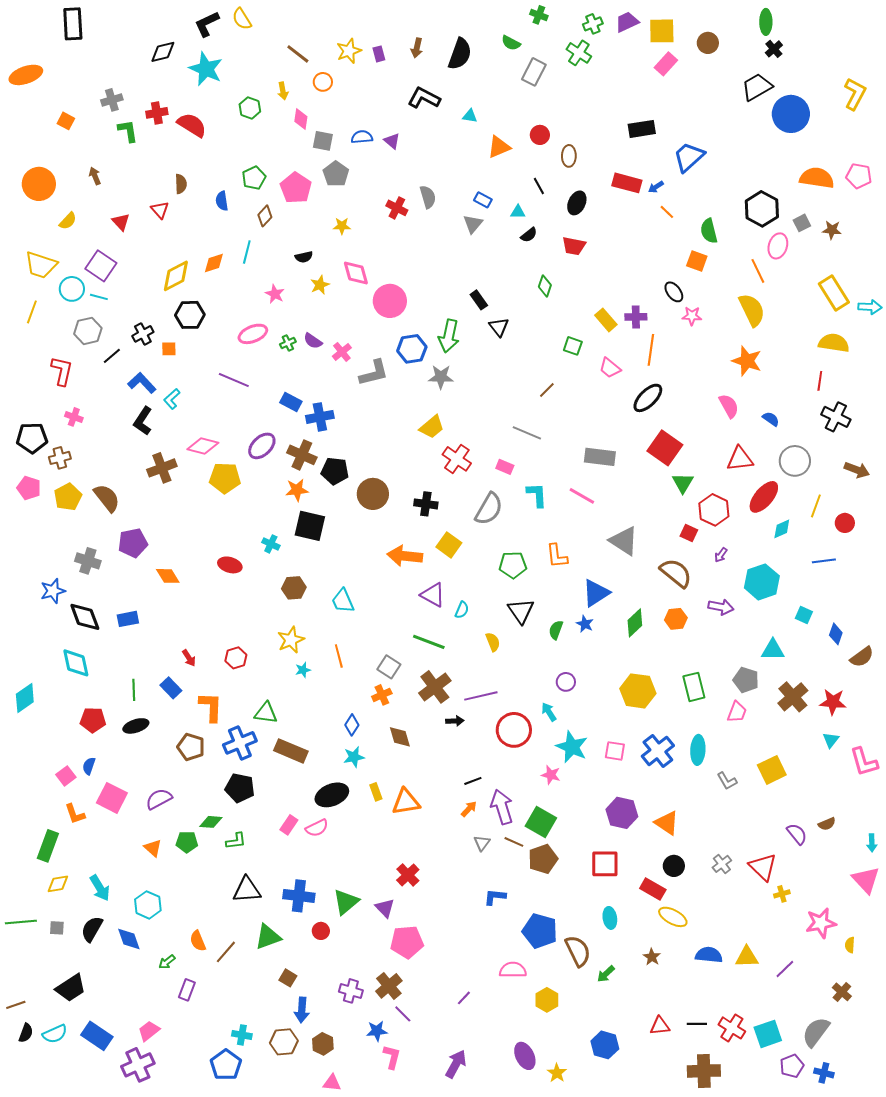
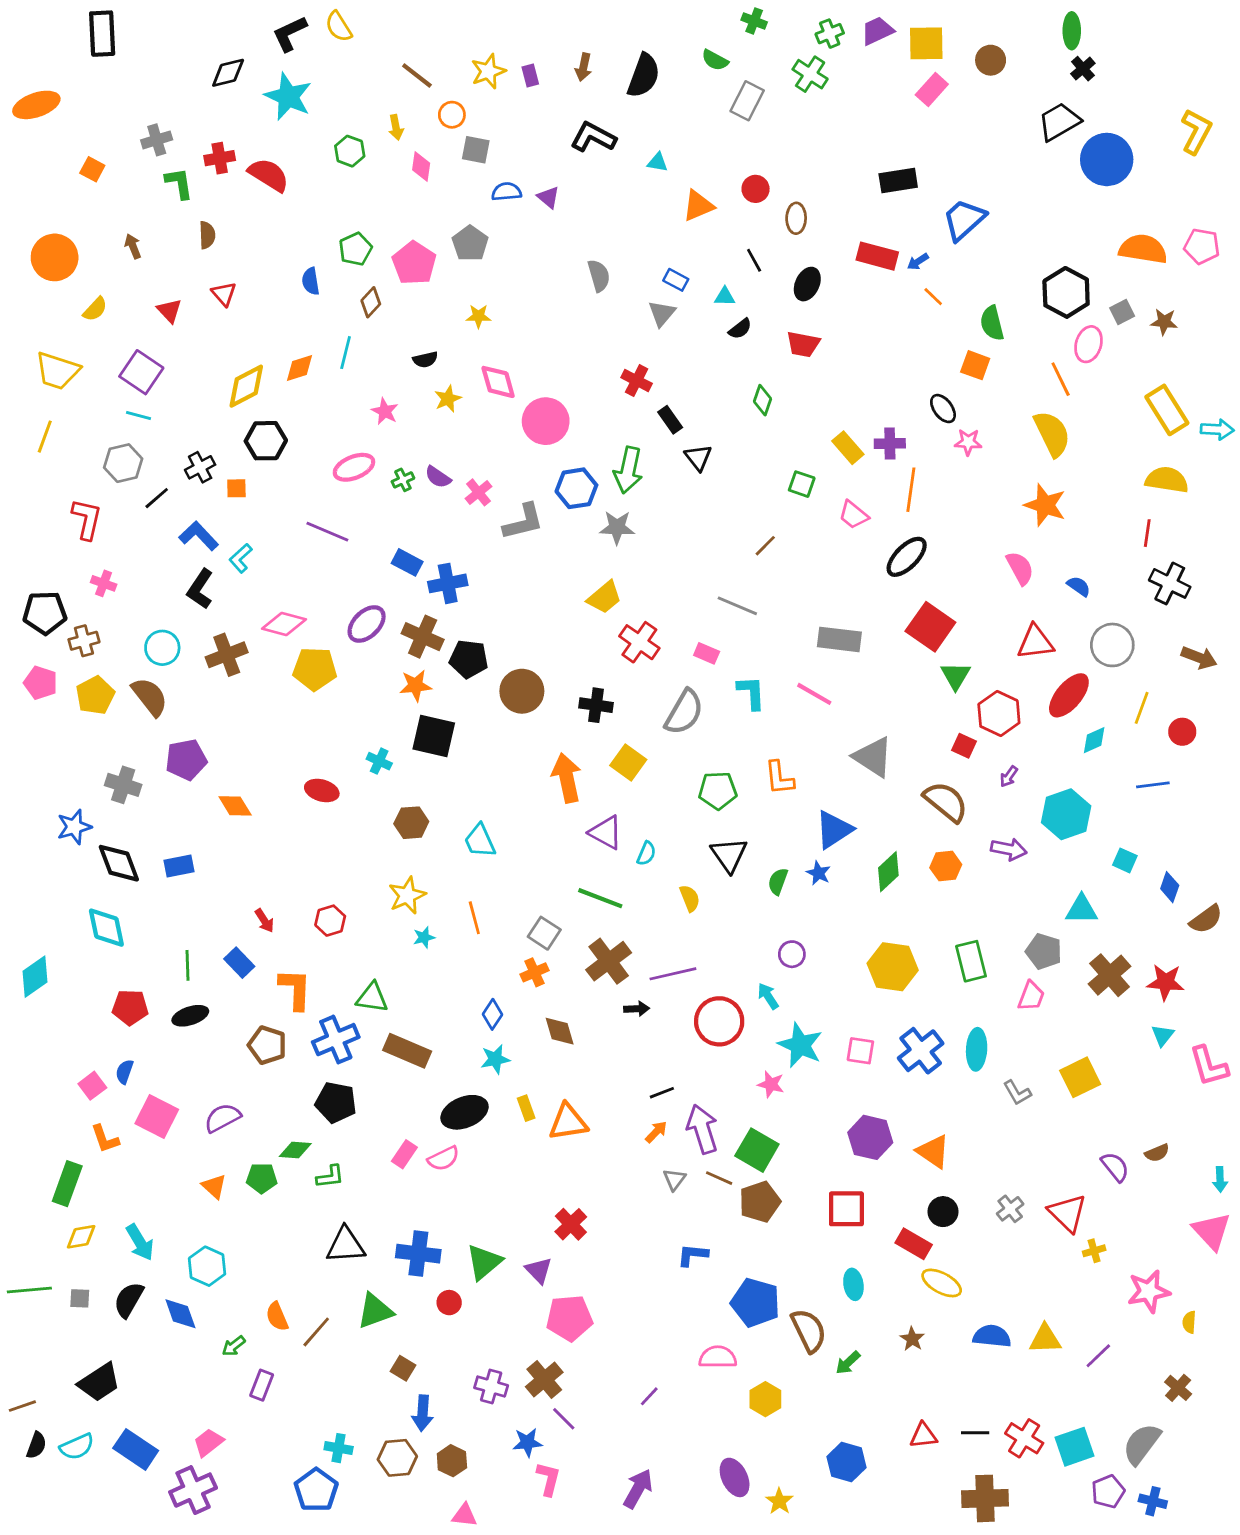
gray square: (323, 141) -> (476, 150), moved
brown semicircle: (181, 184) -> (207, 235), moved
red cross: (397, 208) -> (637, 381), moved
cyan circle: (72, 289) -> (162, 648), moved
orange arrow: (405, 556) -> (567, 778), turned 72

